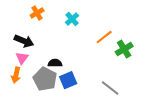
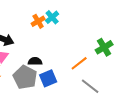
orange cross: (37, 13) -> (38, 21), moved
orange line: (104, 37) -> (79, 63), moved

